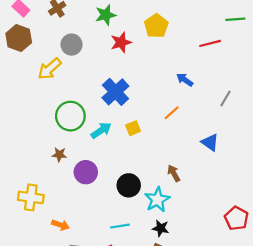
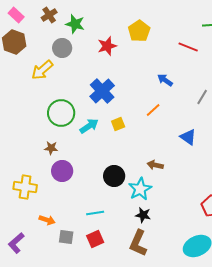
green star: (106, 15) -> (75, 24), moved, turned 30
red line: (210, 43) -> (188, 47), turned 36
purple circle: (86, 172) -> (62, 171), moved
brown arrow: (174, 173) -> (155, 165), turned -49
orange arrow: (60, 225) -> (47, 220), moved
cyan line: (120, 226) -> (95, 213), moved

